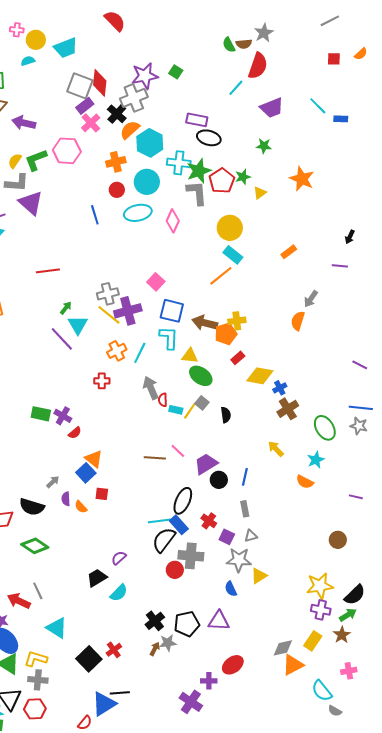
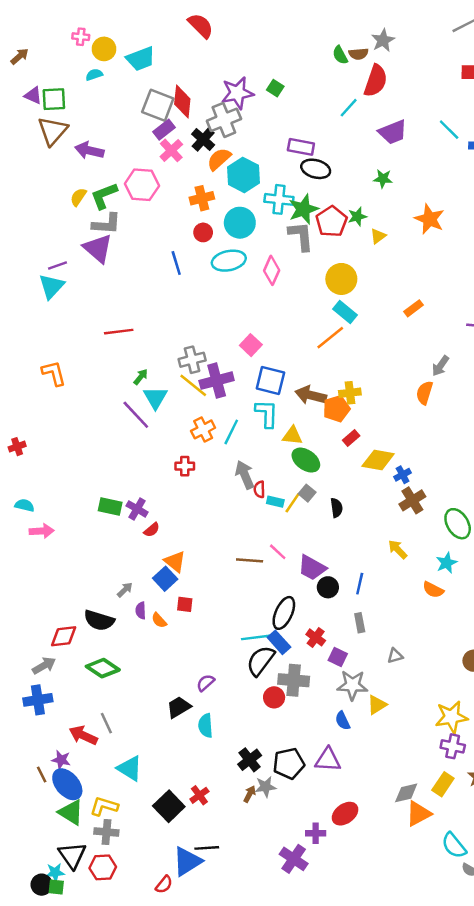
gray L-shape: (17, 183) -> (106, 224), moved
purple trapezoid: (206, 464) -> (312, 568), turned -120
gray triangle: (251, 536) -> (395, 656), moved
cyan semicircle: (119, 593) -> (206, 726), turned 132

